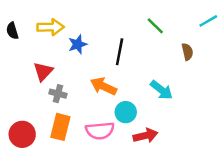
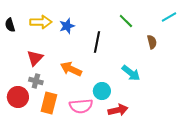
blue star: (78, 44) -> (67, 26), moved
orange arrow: (104, 86) -> (71, 69), moved
gray cross: (58, 94) -> (36, 81), moved
red circle: (22, 134) -> (18, 97), moved

